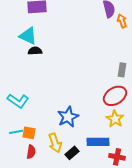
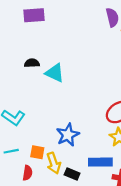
cyan triangle: (28, 36) -> (55, 73), moved
orange square: (29, 133) -> (37, 152), moved
black rectangle: (72, 153) -> (72, 174), turned 64

